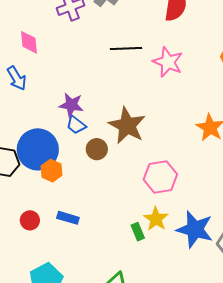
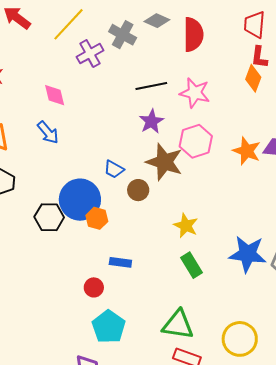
purple star: (71, 105) -> (151, 121), moved, turned -30
pink hexagon: (160, 177) -> (196, 141), moved
yellow star: (156, 219) -> (186, 226), moved
red circle: (30, 220) -> (94, 287), moved
green rectangle: (138, 232) -> (192, 265), size x1.4

